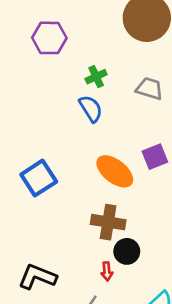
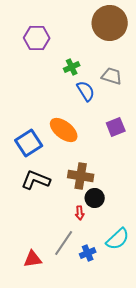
blue semicircle: (91, 109) -> (86, 91), moved
orange ellipse: (115, 171) -> (64, 130), moved
black L-shape: (37, 277) -> (36, 180), moved

